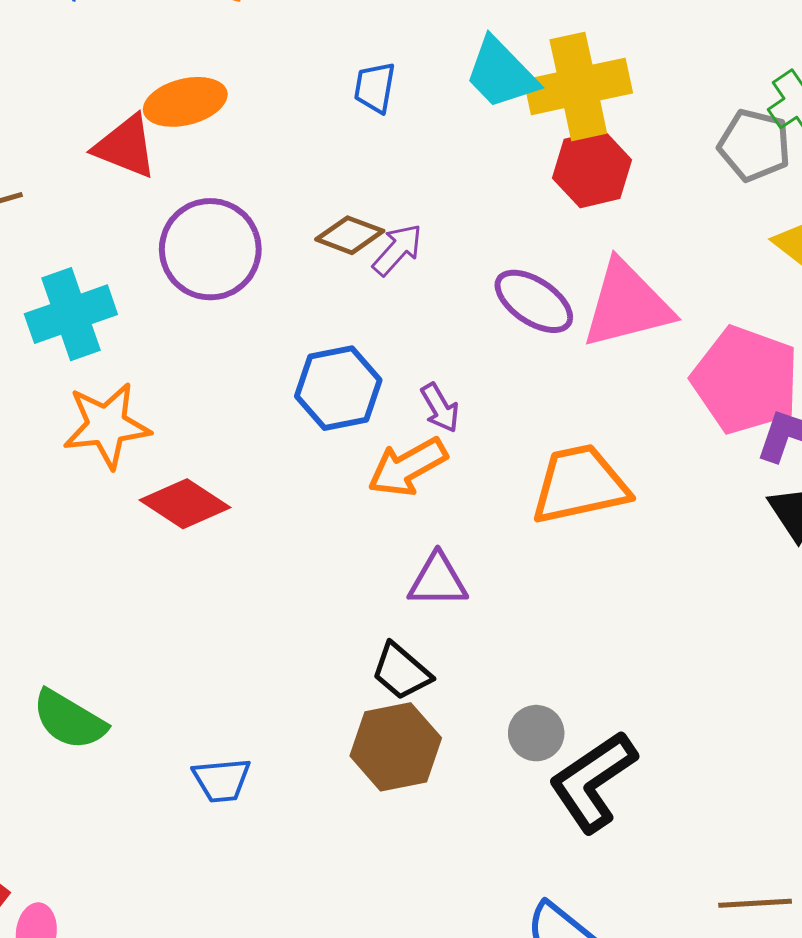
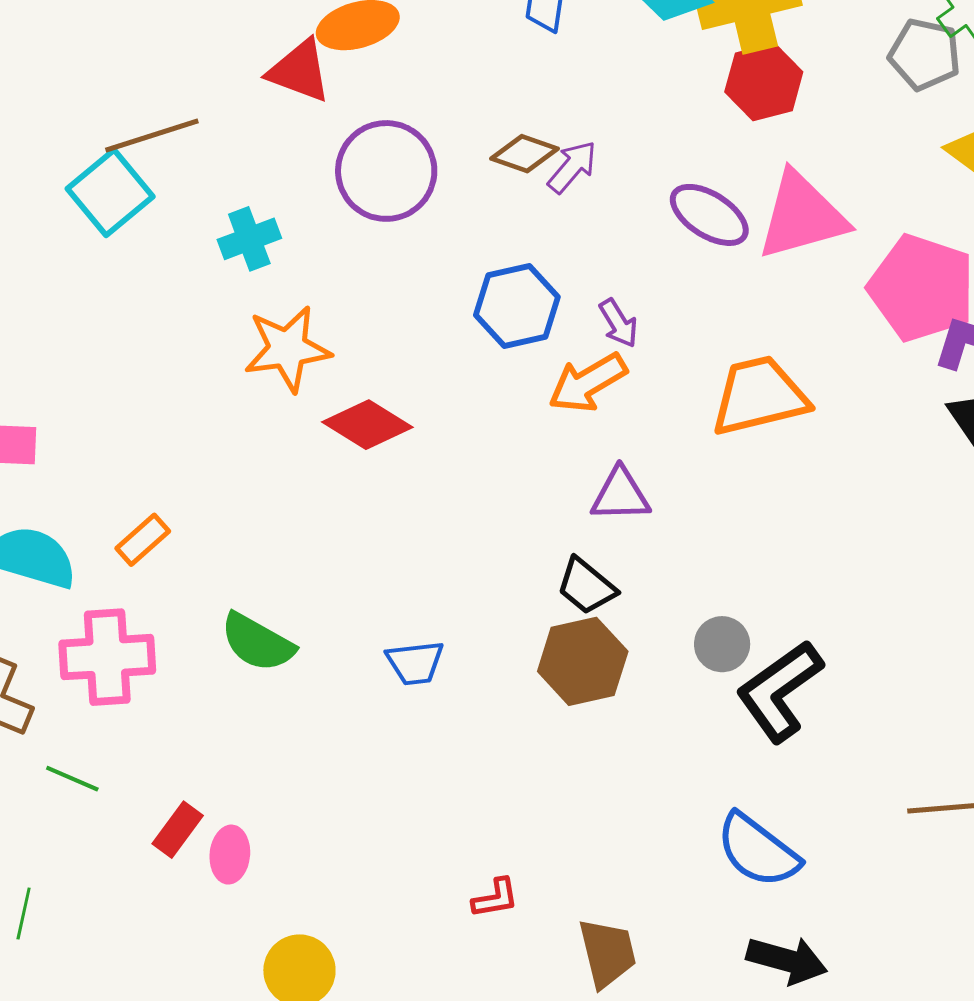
cyan cross: (71, 314) -> (249, 239), size x0.7
blue trapezoid: (222, 780) -> (415, 663), moved

